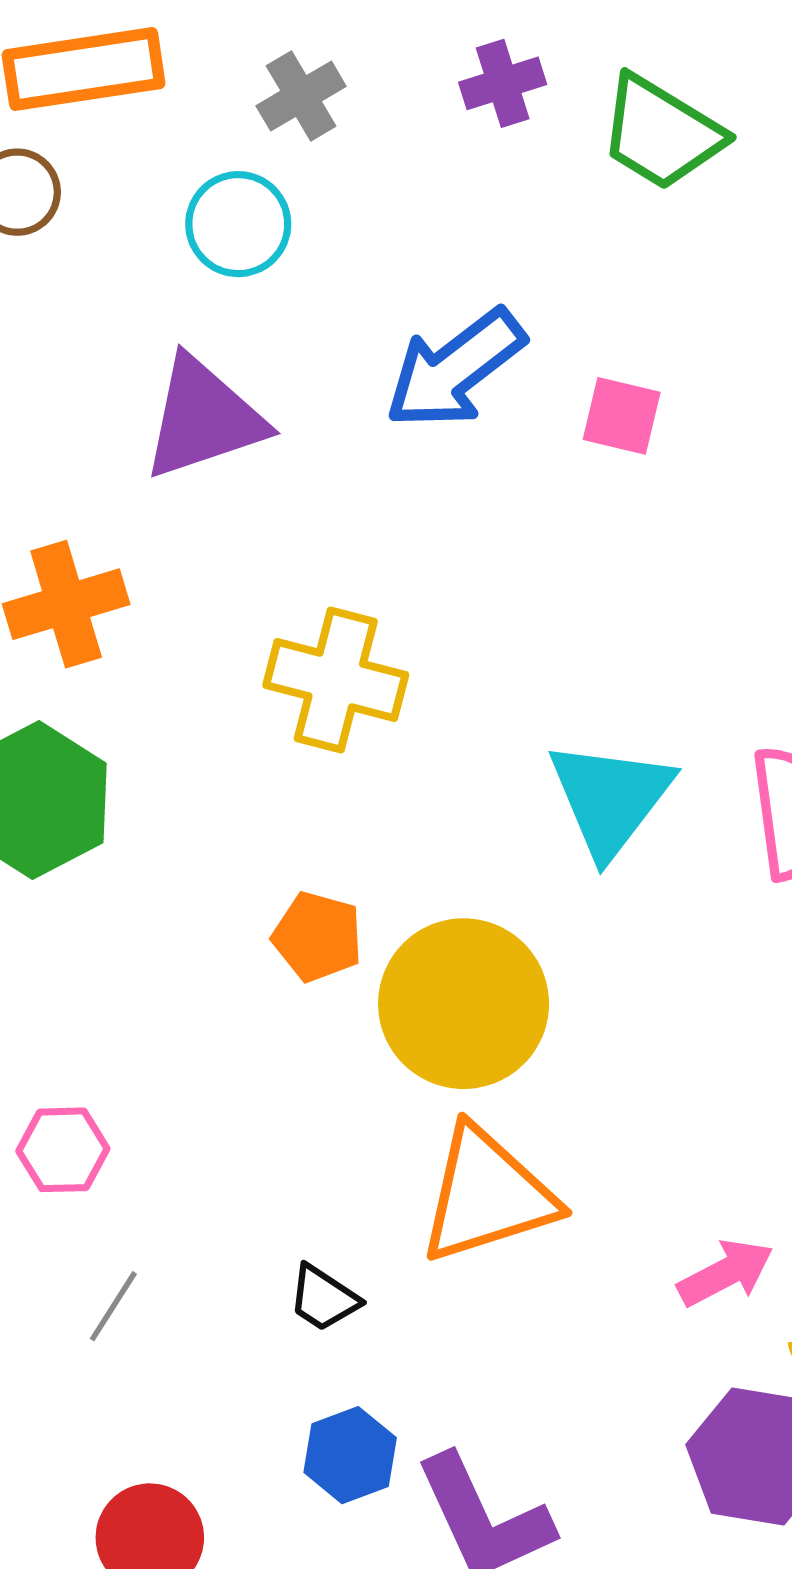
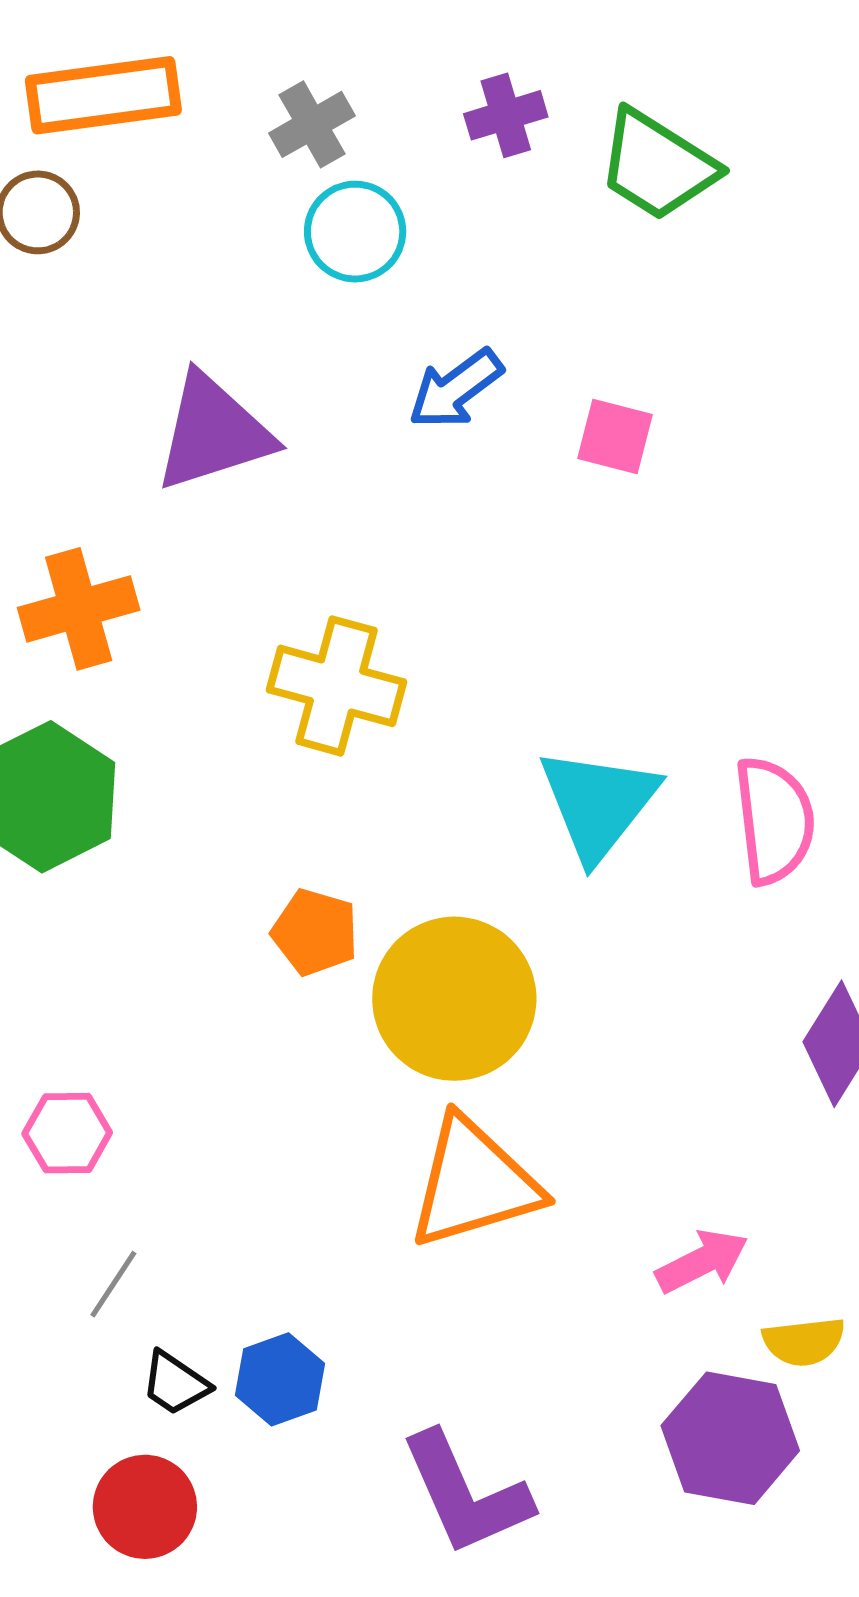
cyan circle: (238, 224) -> (355, 232), moved
blue arrow: (455, 369) -> (456, 389), size x0.7
black trapezoid: (324, 1298) -> (175, 1383), moved
blue hexagon: (350, 1455) -> (280, 1379), moved

